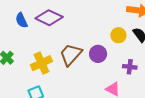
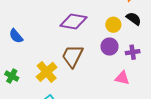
purple diamond: (49, 18) -> (73, 21), moved
purple circle: (98, 54) -> (110, 47), moved

